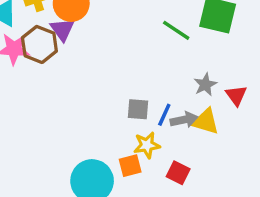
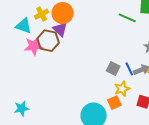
gray square: (138, 109) -> (113, 68), turned 32
blue line: (164, 115) -> (129, 69), turned -40

